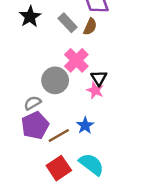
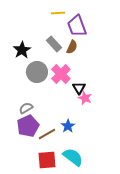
black star: (30, 17) -> (22, 50), moved
gray circle: (55, 80) -> (37, 72), moved
pink star: (95, 90) -> (85, 98), moved
red square: (59, 168) -> (47, 160), turned 30

